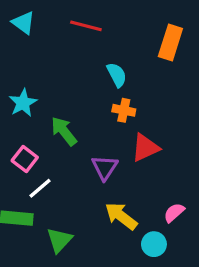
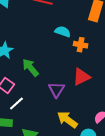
cyan semicircle: (117, 75) -> (63, 32), turned -42
orange cross: (124, 110) -> (81, 45), moved

